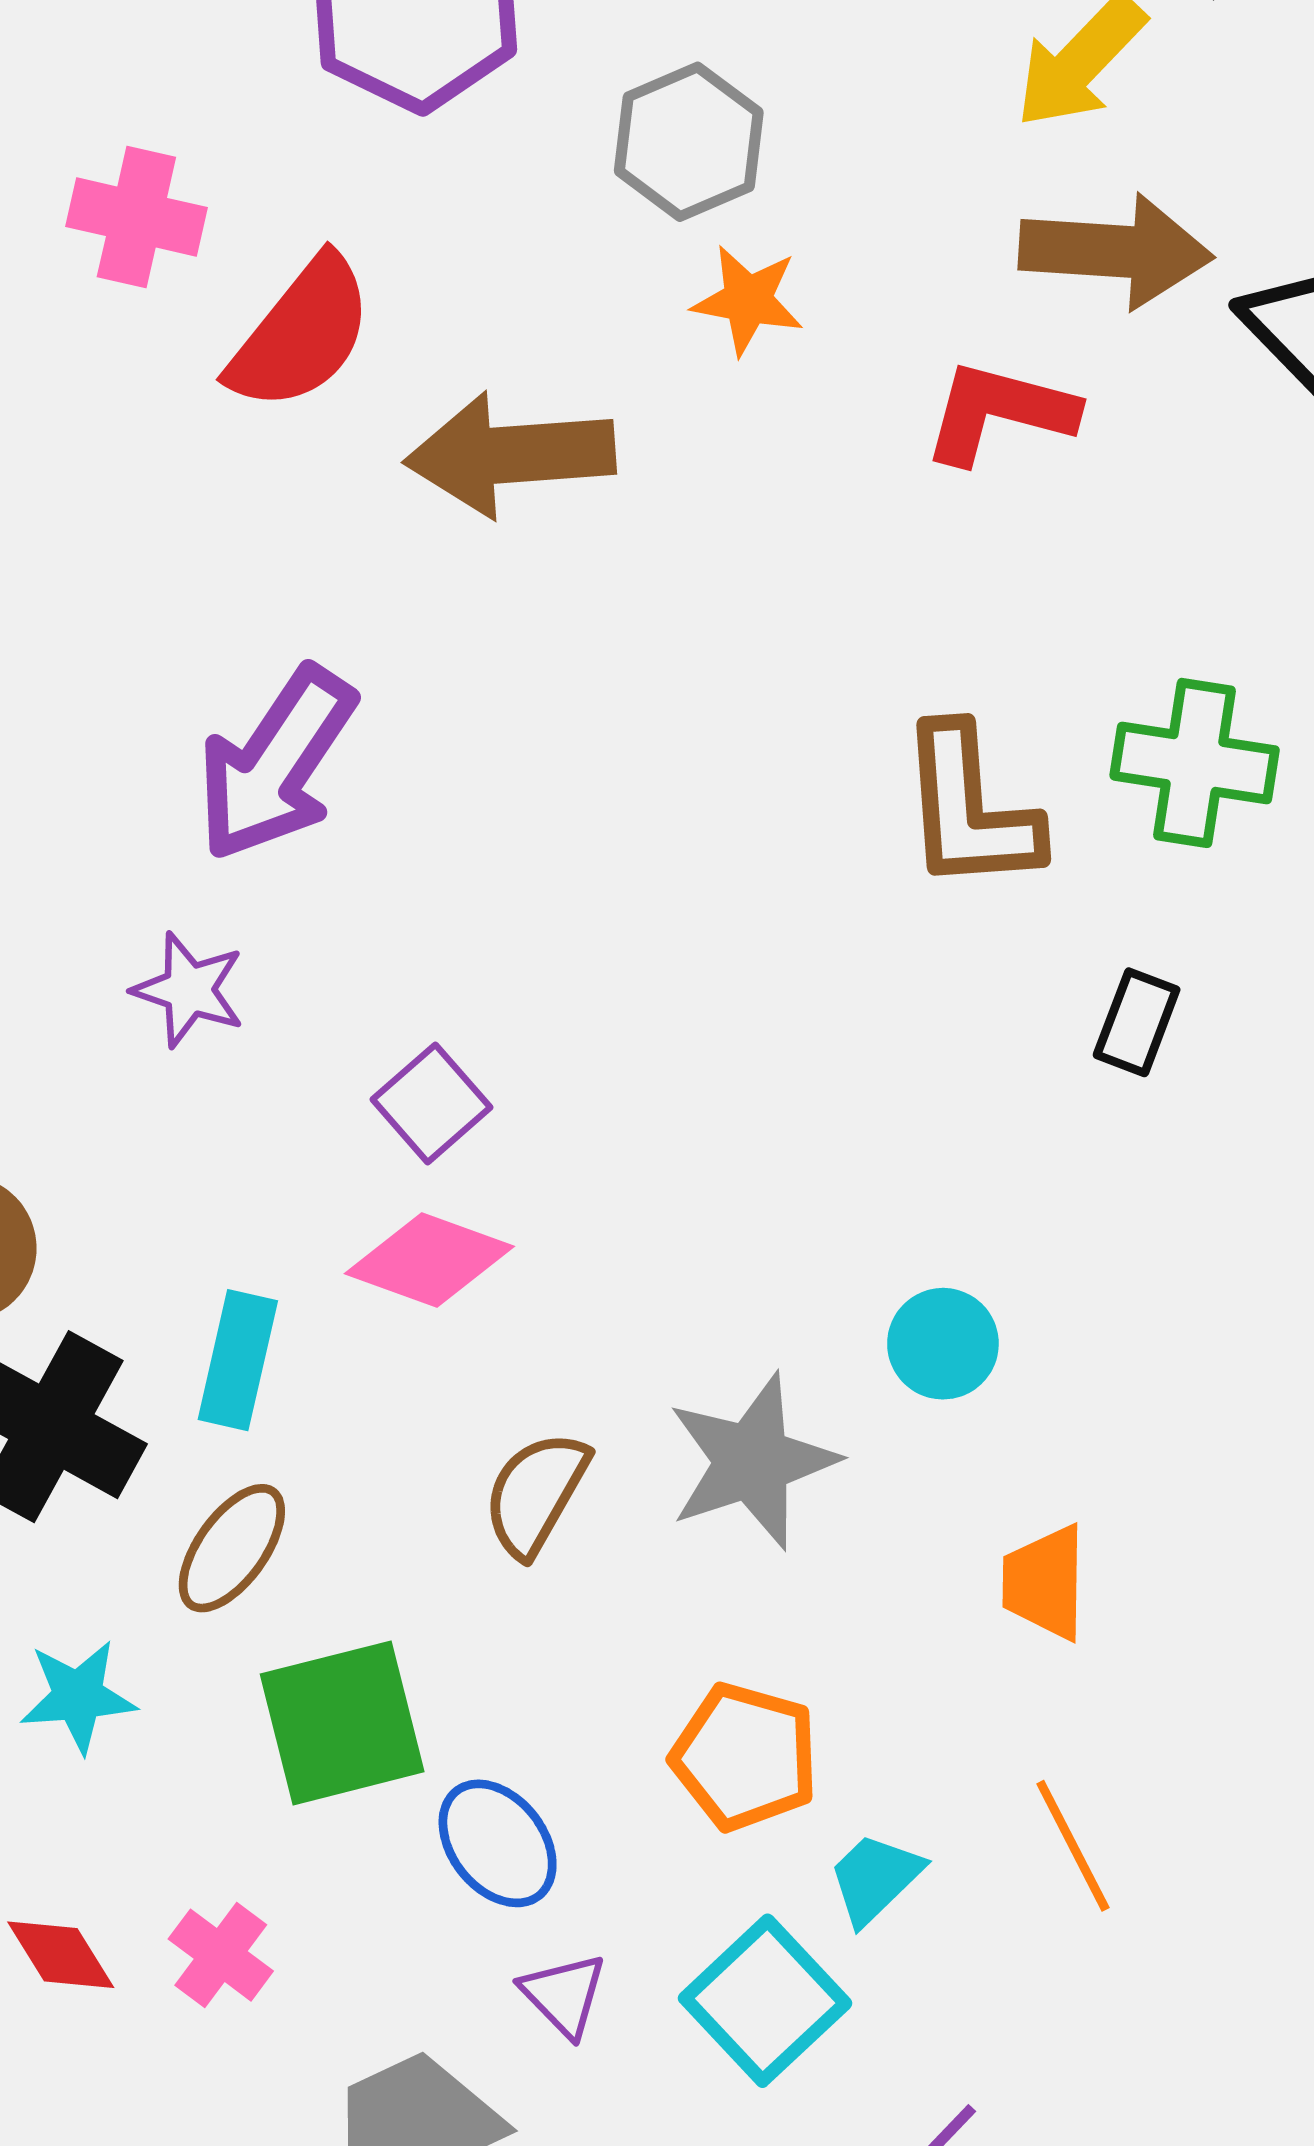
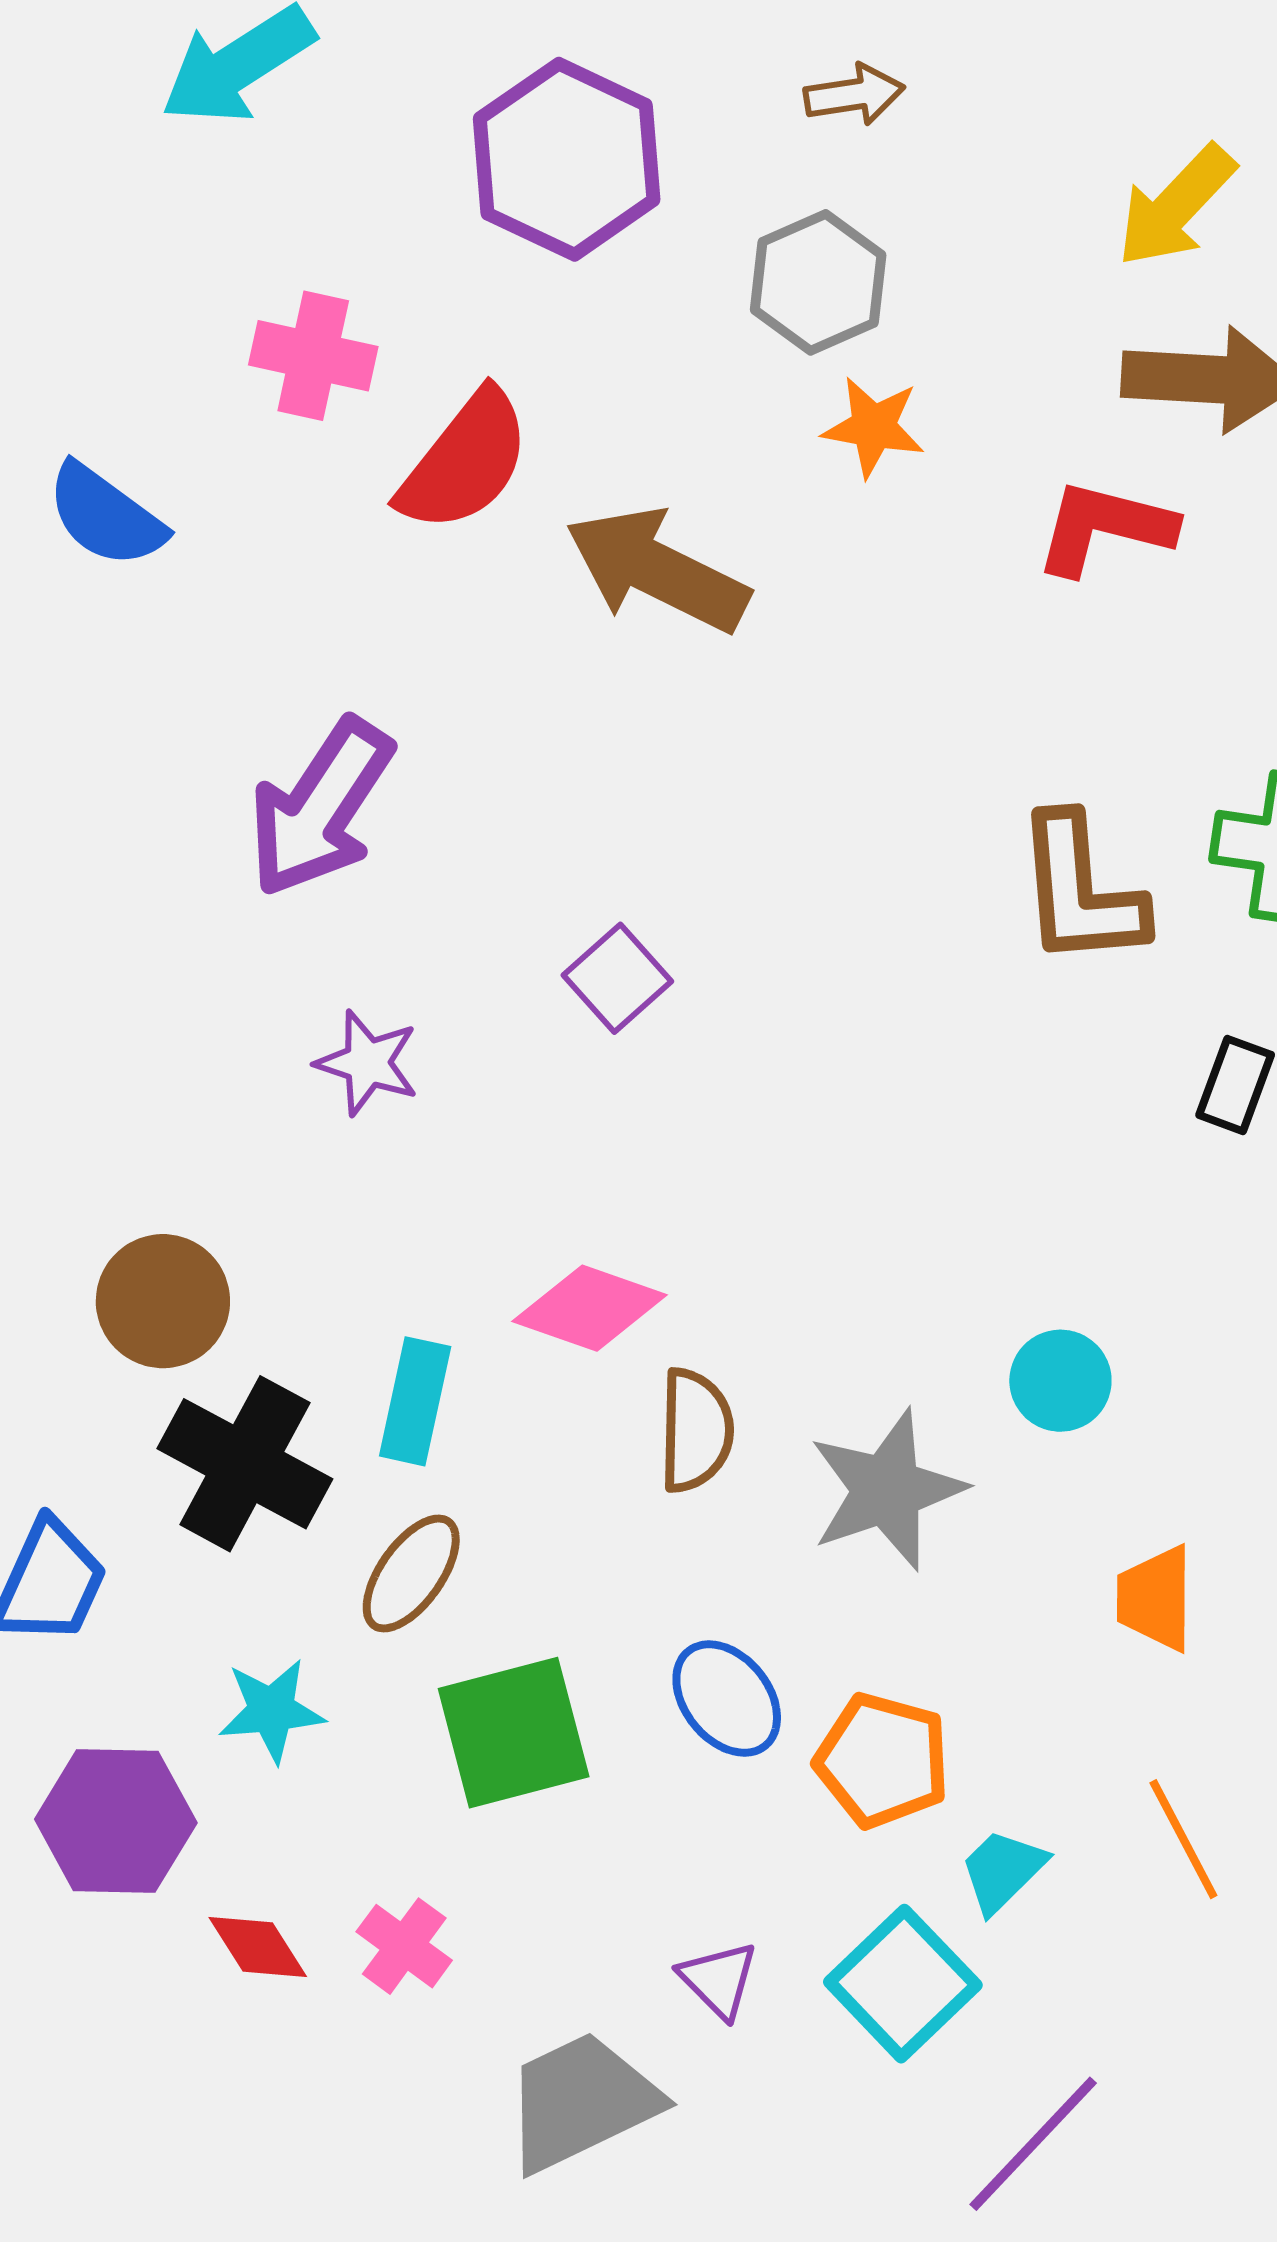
brown arrow: (510, 454) -> (657, 570), turned 31
purple arrow: (276, 764) -> (320, 808), moved
purple square: (431, 1103) -> (617, 978), moved
brown semicircle: (536, 1494) -> (696, 1430), moved, turned 152
blue ellipse: (498, 1843) -> (727, 1699), moved

